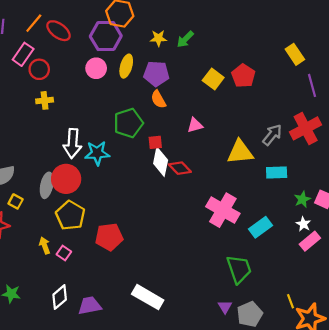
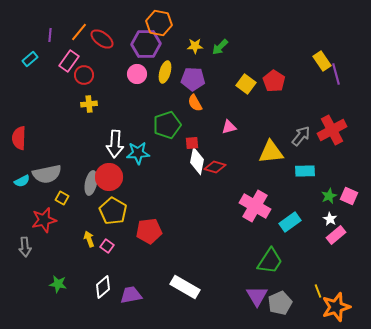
purple line: (312, 85) -> (336, 74), moved
red diamond: (180, 168) -> (215, 167), turned -30
green trapezoid: (239, 269) -> (270, 261), turned 52
purple triangle: (225, 307) -> (257, 296), size x1.6

